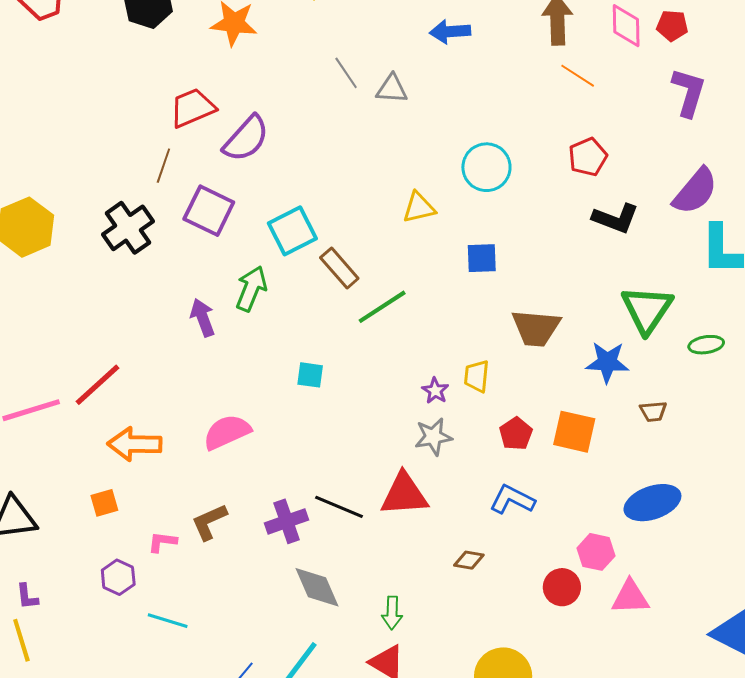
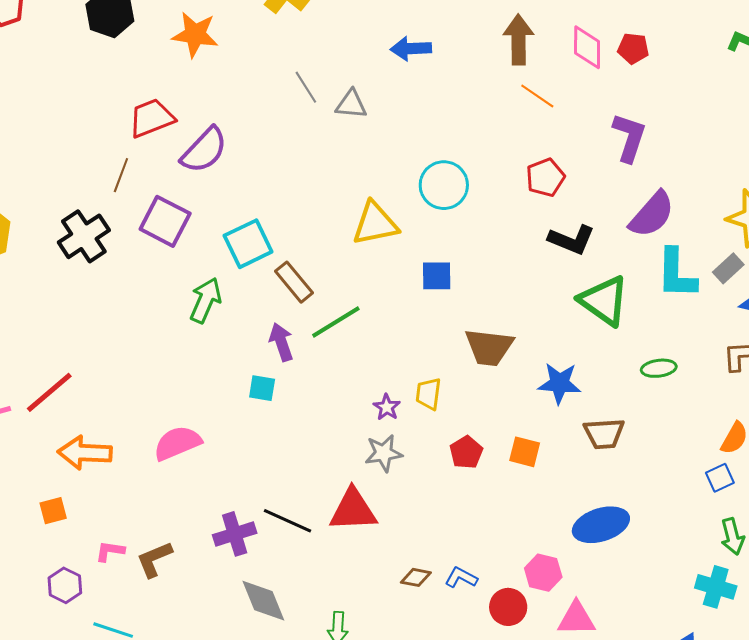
purple L-shape: (689, 92) -> (629, 138), moved
yellow triangle: (419, 208) -> (375, 224), size x1.4
green triangle: (647, 309) -> (604, 301), moved, turned -30
purple arrow: (203, 318) -> (281, 342), moved
brown trapezoid: (653, 411) -> (604, 434), size x1.5
orange square: (574, 432) -> (525, 452), size x0.7
blue L-shape: (512, 500) -> (461, 578), moved, size x0.7
brown L-shape: (209, 522) -> (154, 559), moved

